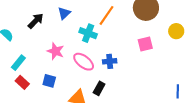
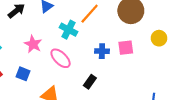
blue cross: (110, 61) -> (102, 51), moved
black rectangle: (99, 88) -> (90, 82), moved

